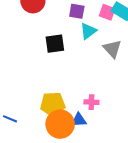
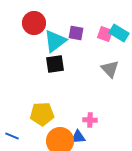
cyan triangle: (88, 31) -> (55, 41), moved, size x1.4
yellow pentagon: (53, 104) -> (42, 114), moved

